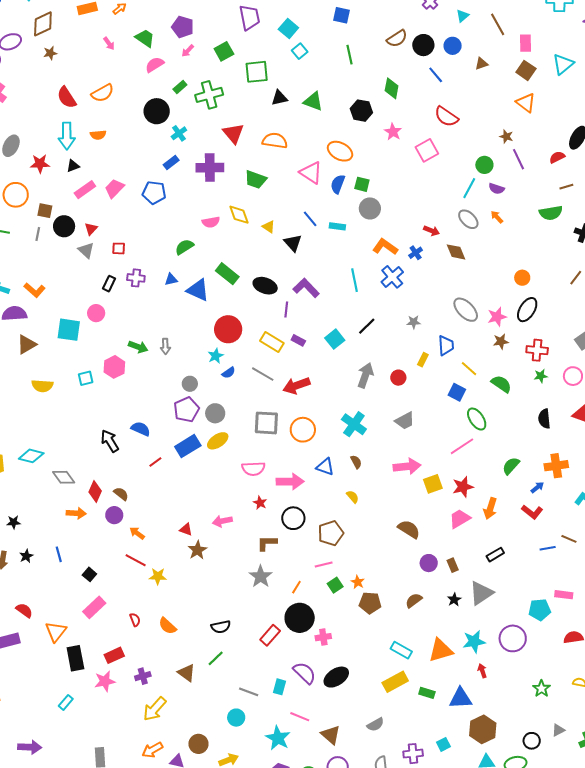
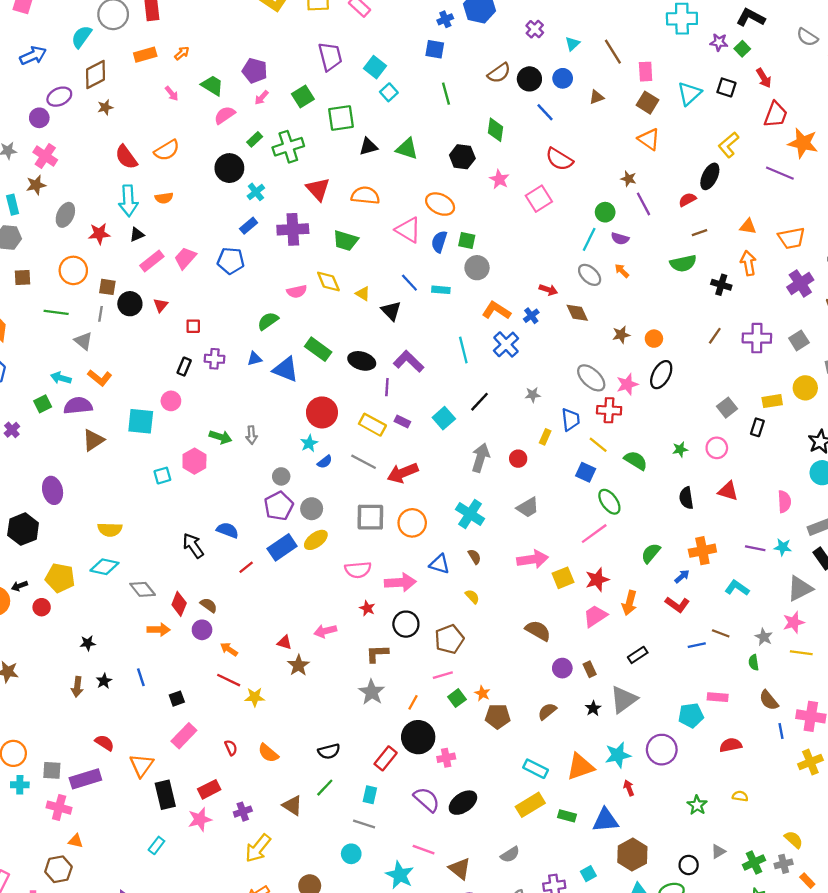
gray triangle: (86, 250) -> (83, 341), moved
brown star: (501, 341) -> (621, 335), moved
red cross: (537, 350) -> (609, 410), moved
yellow semicircle: (42, 386) -> (110, 529), moved
black square: (89, 574) -> (177, 699), turned 32
cyan rectangle: (280, 687) -> (370, 795), moved

